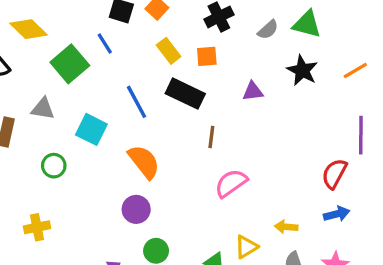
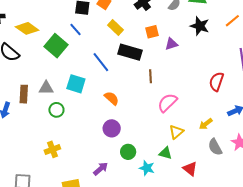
orange square: (207, 56) -> (152, 32), moved
gray triangle: (43, 109) -> (46, 88), moved
orange semicircle: (144, 162) -> (112, 98), size x0.7
red semicircle: (334, 174) -> (216, 82), moved
yellow arrow: (286, 227) -> (206, 124), turned -32
yellow triangle: (246, 247) -> (176, 132), moved

